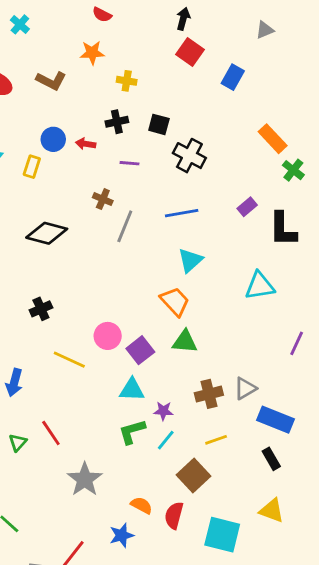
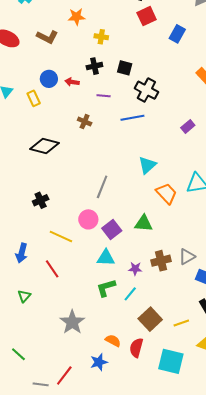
red square: (190, 52) -> (147, 16), turned 30
yellow rectangle: (32, 167) -> (34, 98), turned -42
blue line: (182, 213) -> (132, 118), moved
gray line: (125, 226) -> (102, 187), moved
orange trapezoid: (175, 301) -> (166, 193), moved
purple star: (163, 411) -> (135, 269), moved
red line: (51, 433) -> (52, 269), moved
yellow line: (216, 440) -> (181, 323), moved

